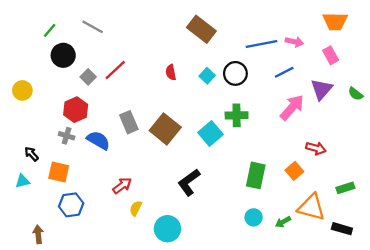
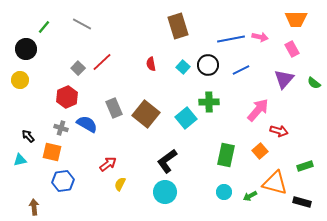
brown rectangle: (201, 29) -> (178, 26), turned 35
black circle: (63, 55) -> (26, 49), moved
blue line: (284, 72) -> (241, 70), moved
pink arrow: (292, 107) -> (258, 110), moved
gray cross: (67, 136) -> (61, 128), moved
cyan circle: (167, 229) -> (165, 192), moved

